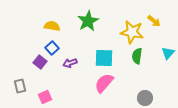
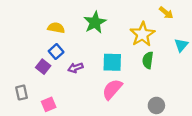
yellow arrow: (154, 21) -> (166, 13), moved
yellow star: (132, 32) -> (142, 34), turned 30
cyan triangle: (168, 53) -> (181, 45), moved

